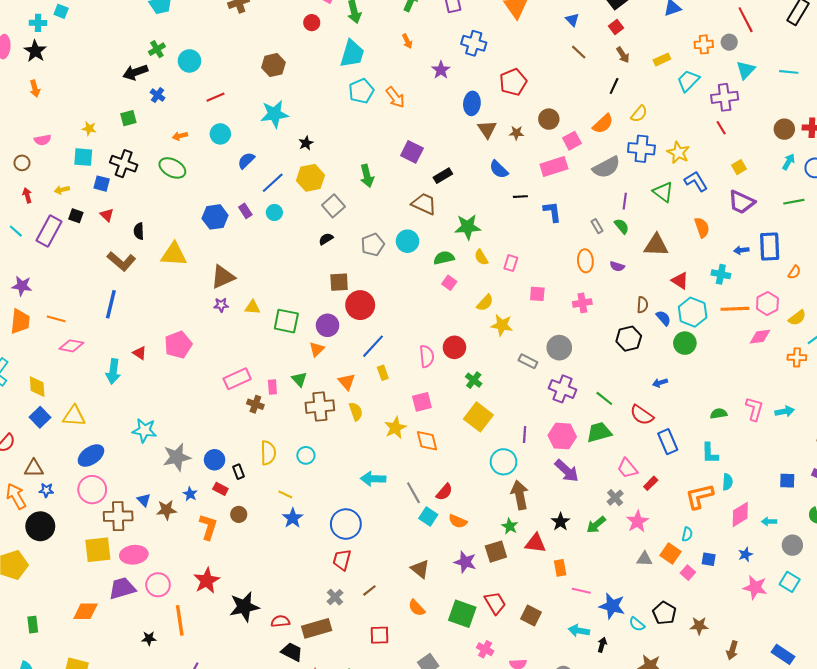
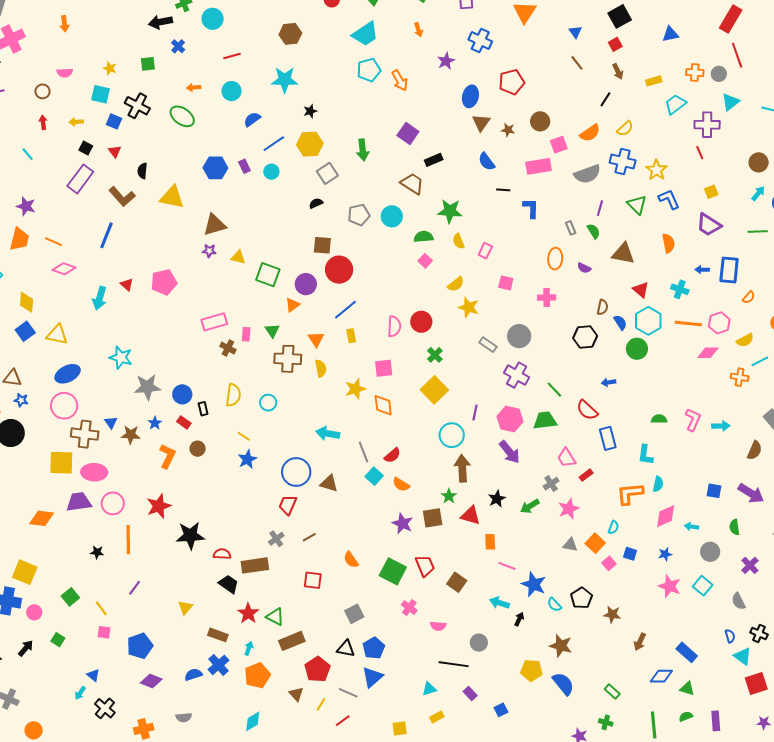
cyan trapezoid: (352, 54) -> (365, 34), turned 32
purple rectangle: (49, 231) -> (80, 179), moved
brown triangle: (420, 569) -> (329, 483), moved, turned -30

